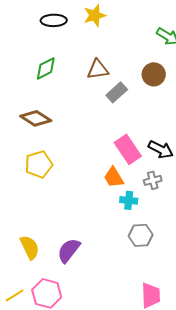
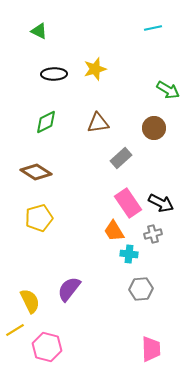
gray rectangle: (117, 92) -> (121, 158), moved
purple semicircle: (69, 250) -> (69, 289), moved
yellow line: (15, 295) -> (15, 330), moved

